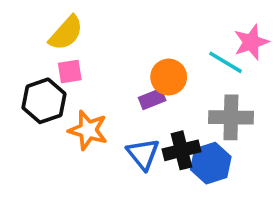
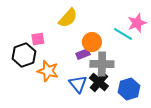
yellow semicircle: (66, 33) -> (68, 18), moved
gray cross: (231, 117) -> (102, 64), moved
black cross: (181, 150) -> (99, 82), turned -36
blue hexagon: (211, 163) -> (129, 89), moved

